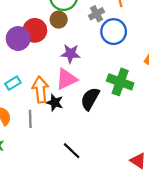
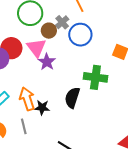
brown circle: (59, 20) -> (49, 31), moved
purple star: (70, 54) -> (47, 62), turned -30
pink triangle: (66, 79) -> (36, 48), moved, turned -30

